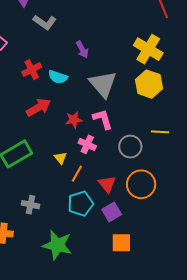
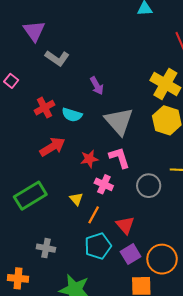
orange circle: (141, 184) -> (162, 259), moved

